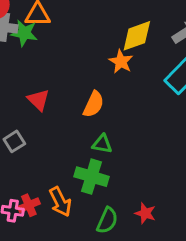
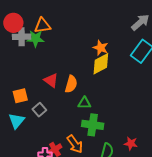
yellow diamond: (137, 36) -> (101, 64), moved
orange semicircle: (94, 104) -> (71, 84), moved
green triangle: (102, 144) -> (84, 103), moved

